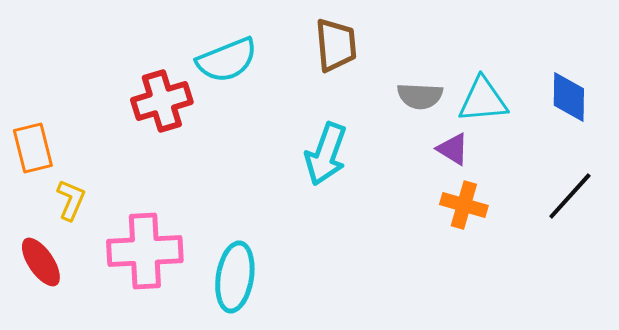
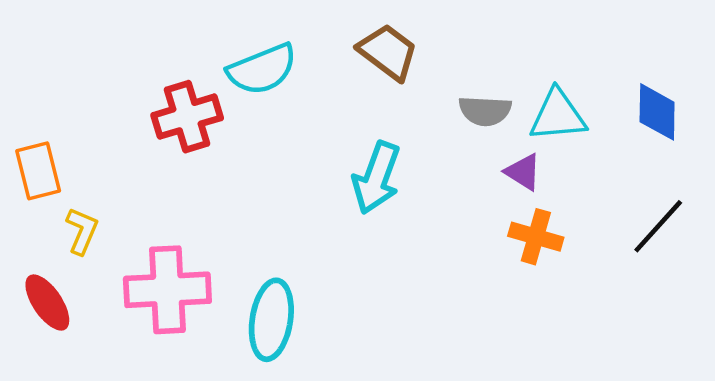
brown trapezoid: (336, 45) -> (388, 52), turned -48

